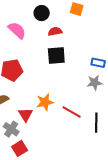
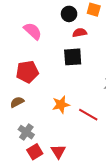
black circle: (42, 13) -> (69, 14), moved
red semicircle: (55, 31) -> (80, 33), moved
red triangle: (26, 115) -> (58, 151), moved

